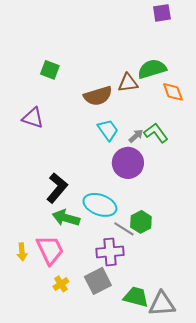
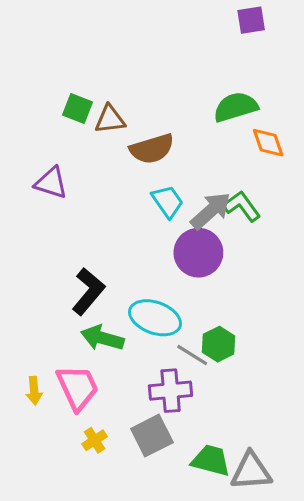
brown triangle: (128, 83) -> (110, 119), moved
gray arrow: (136, 136) -> (211, 211), size x1.8

